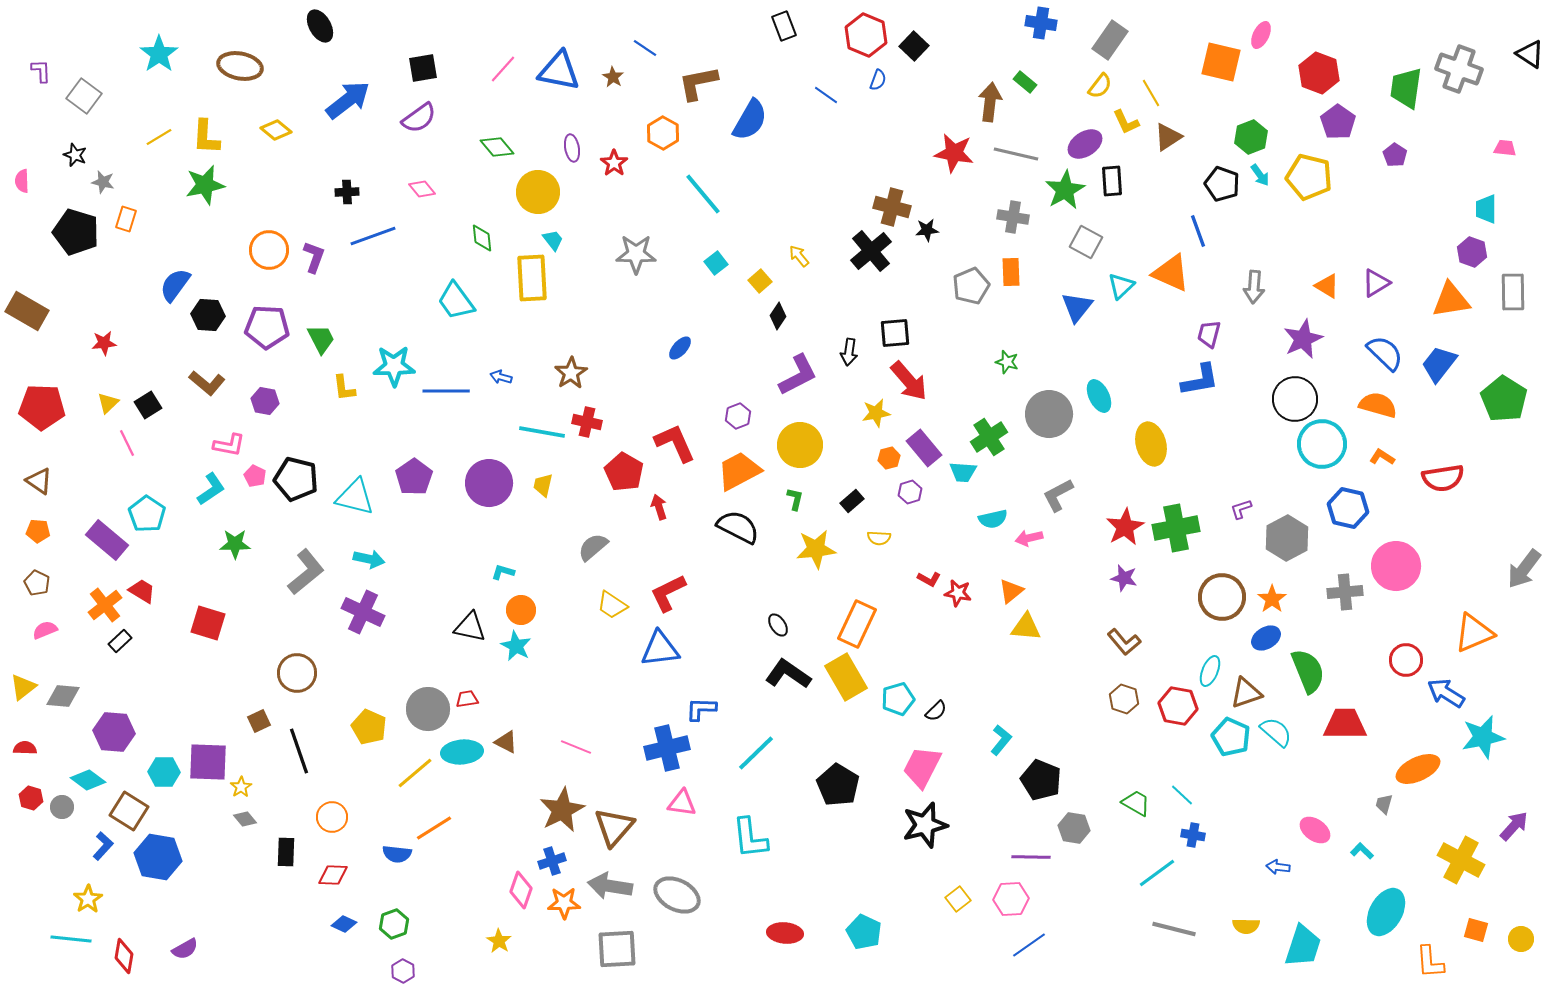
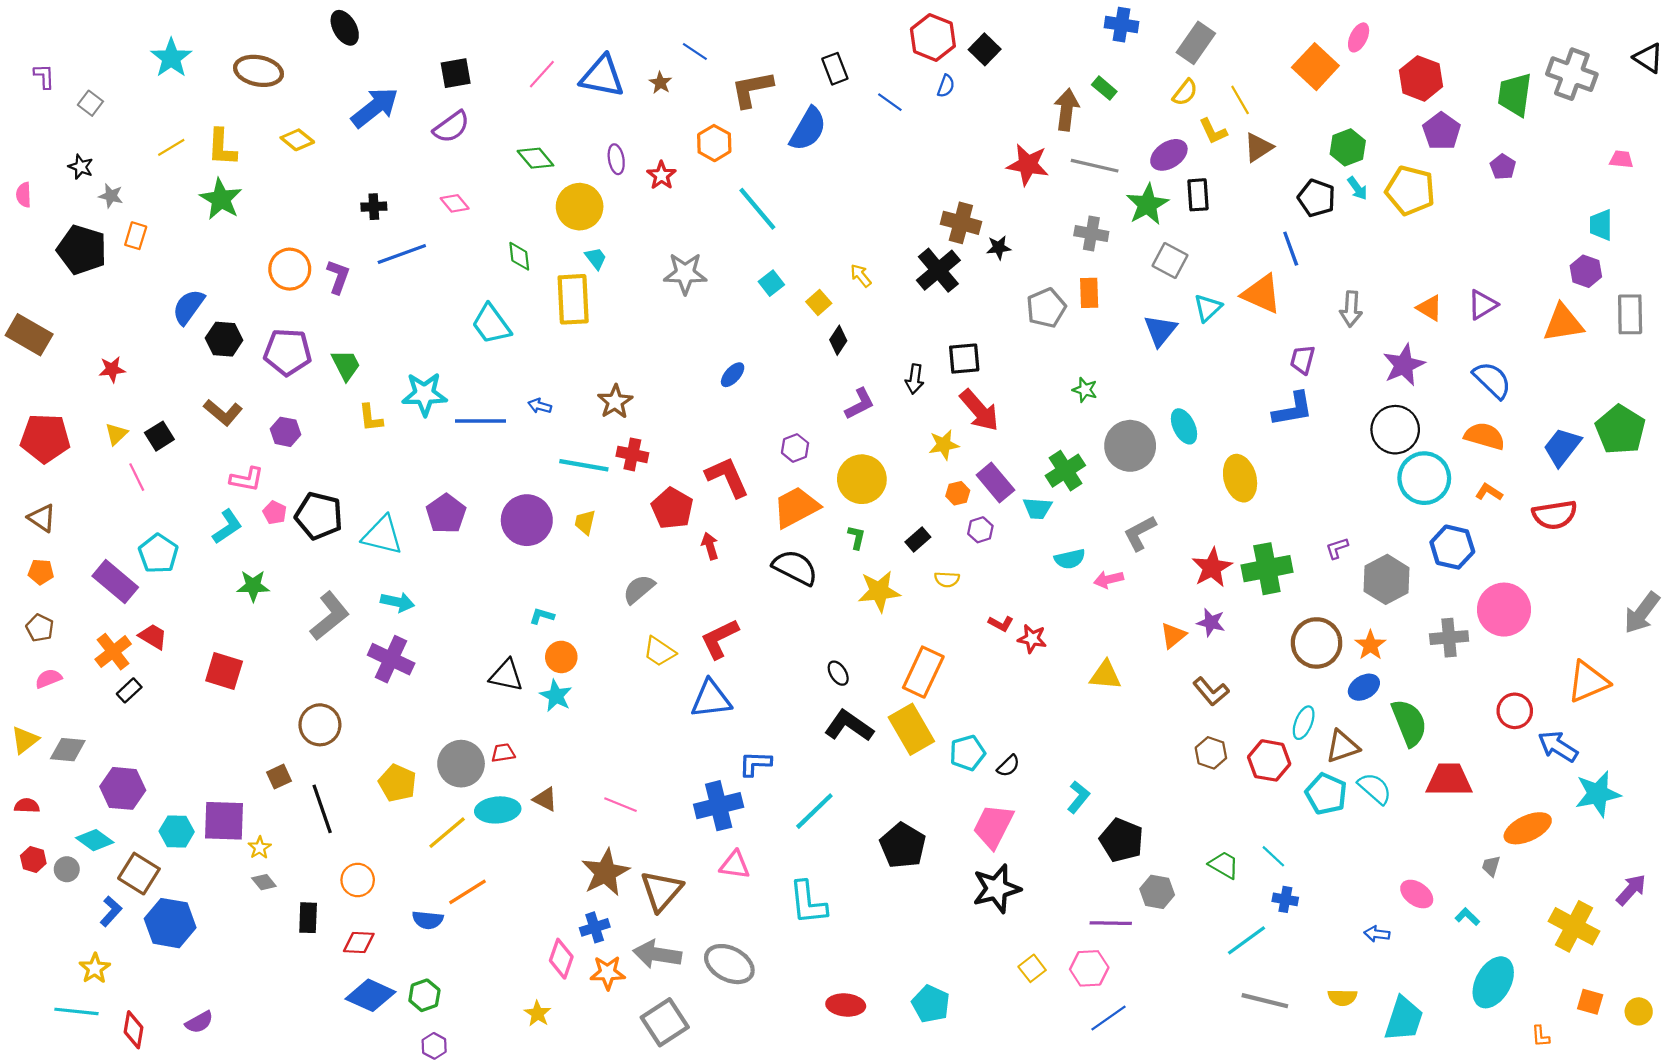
black rectangle: (784, 26) -> (835, 69), moved
orange square: (1221, 62) -> (1315, 67), turned 30
gray square: (84, 96) -> (90, 103), size x0.7
green star: (205, 185) -> (221, 199), turned -30
blue trapezoid: (1439, 364) -> (1562, 447), moved
purple L-shape: (798, 375) -> (860, 404), size x0.7
orange triangle: (1011, 591) -> (1173, 635), moved
blue diamond: (344, 924) -> (371, 995), size x1.8
gray square: (617, 949) -> (665, 1022), turned -30
orange L-shape: (1430, 962) -> (1541, 1036), size x0.6

